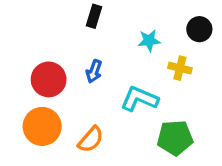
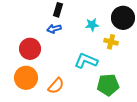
black circle: (199, 29) -> (123, 18), size x1.5
blue arrow: (94, 71) -> (54, 29), moved, turned 56

